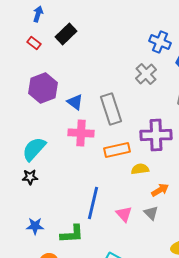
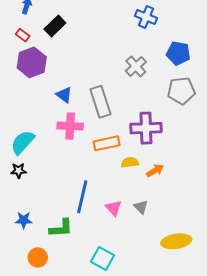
blue cross: (160, 42) -> (146, 17), moved
purple hexagon: (43, 88) -> (32, 62), moved
orange arrow: (160, 190) -> (155, 171), moved

